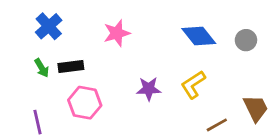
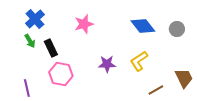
black rectangle: (71, 67) -> (51, 48), turned 72
green arrow: (42, 68) -> (30, 41), moved

